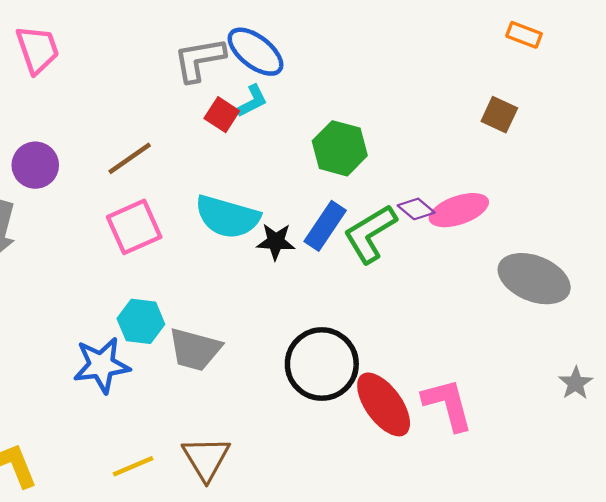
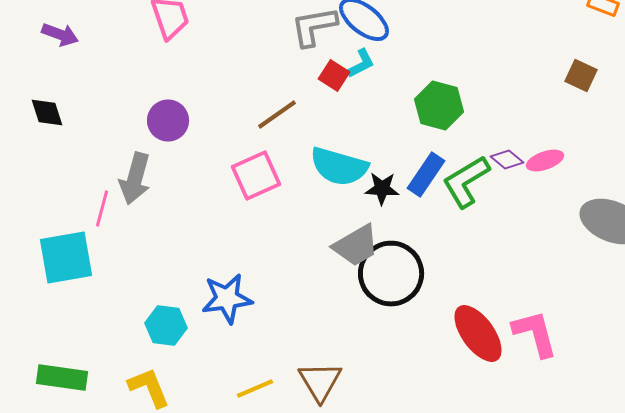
brown line: (130, 158) -> (277, 114), moved
pink ellipse: (459, 210) -> (545, 160), size x0.7
cyan hexagon: (141, 321) -> (166, 326), moved
gray trapezoid: (195, 349) -> (356, 246), moved, turned -45
black circle: (322, 364) -> (391, 274), moved

